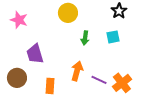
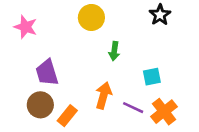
cyan square: (113, 37) -> (152, 77), moved
brown circle: (17, 78) -> (40, 105), moved
orange rectangle: (50, 86) -> (67, 116), turned 35

